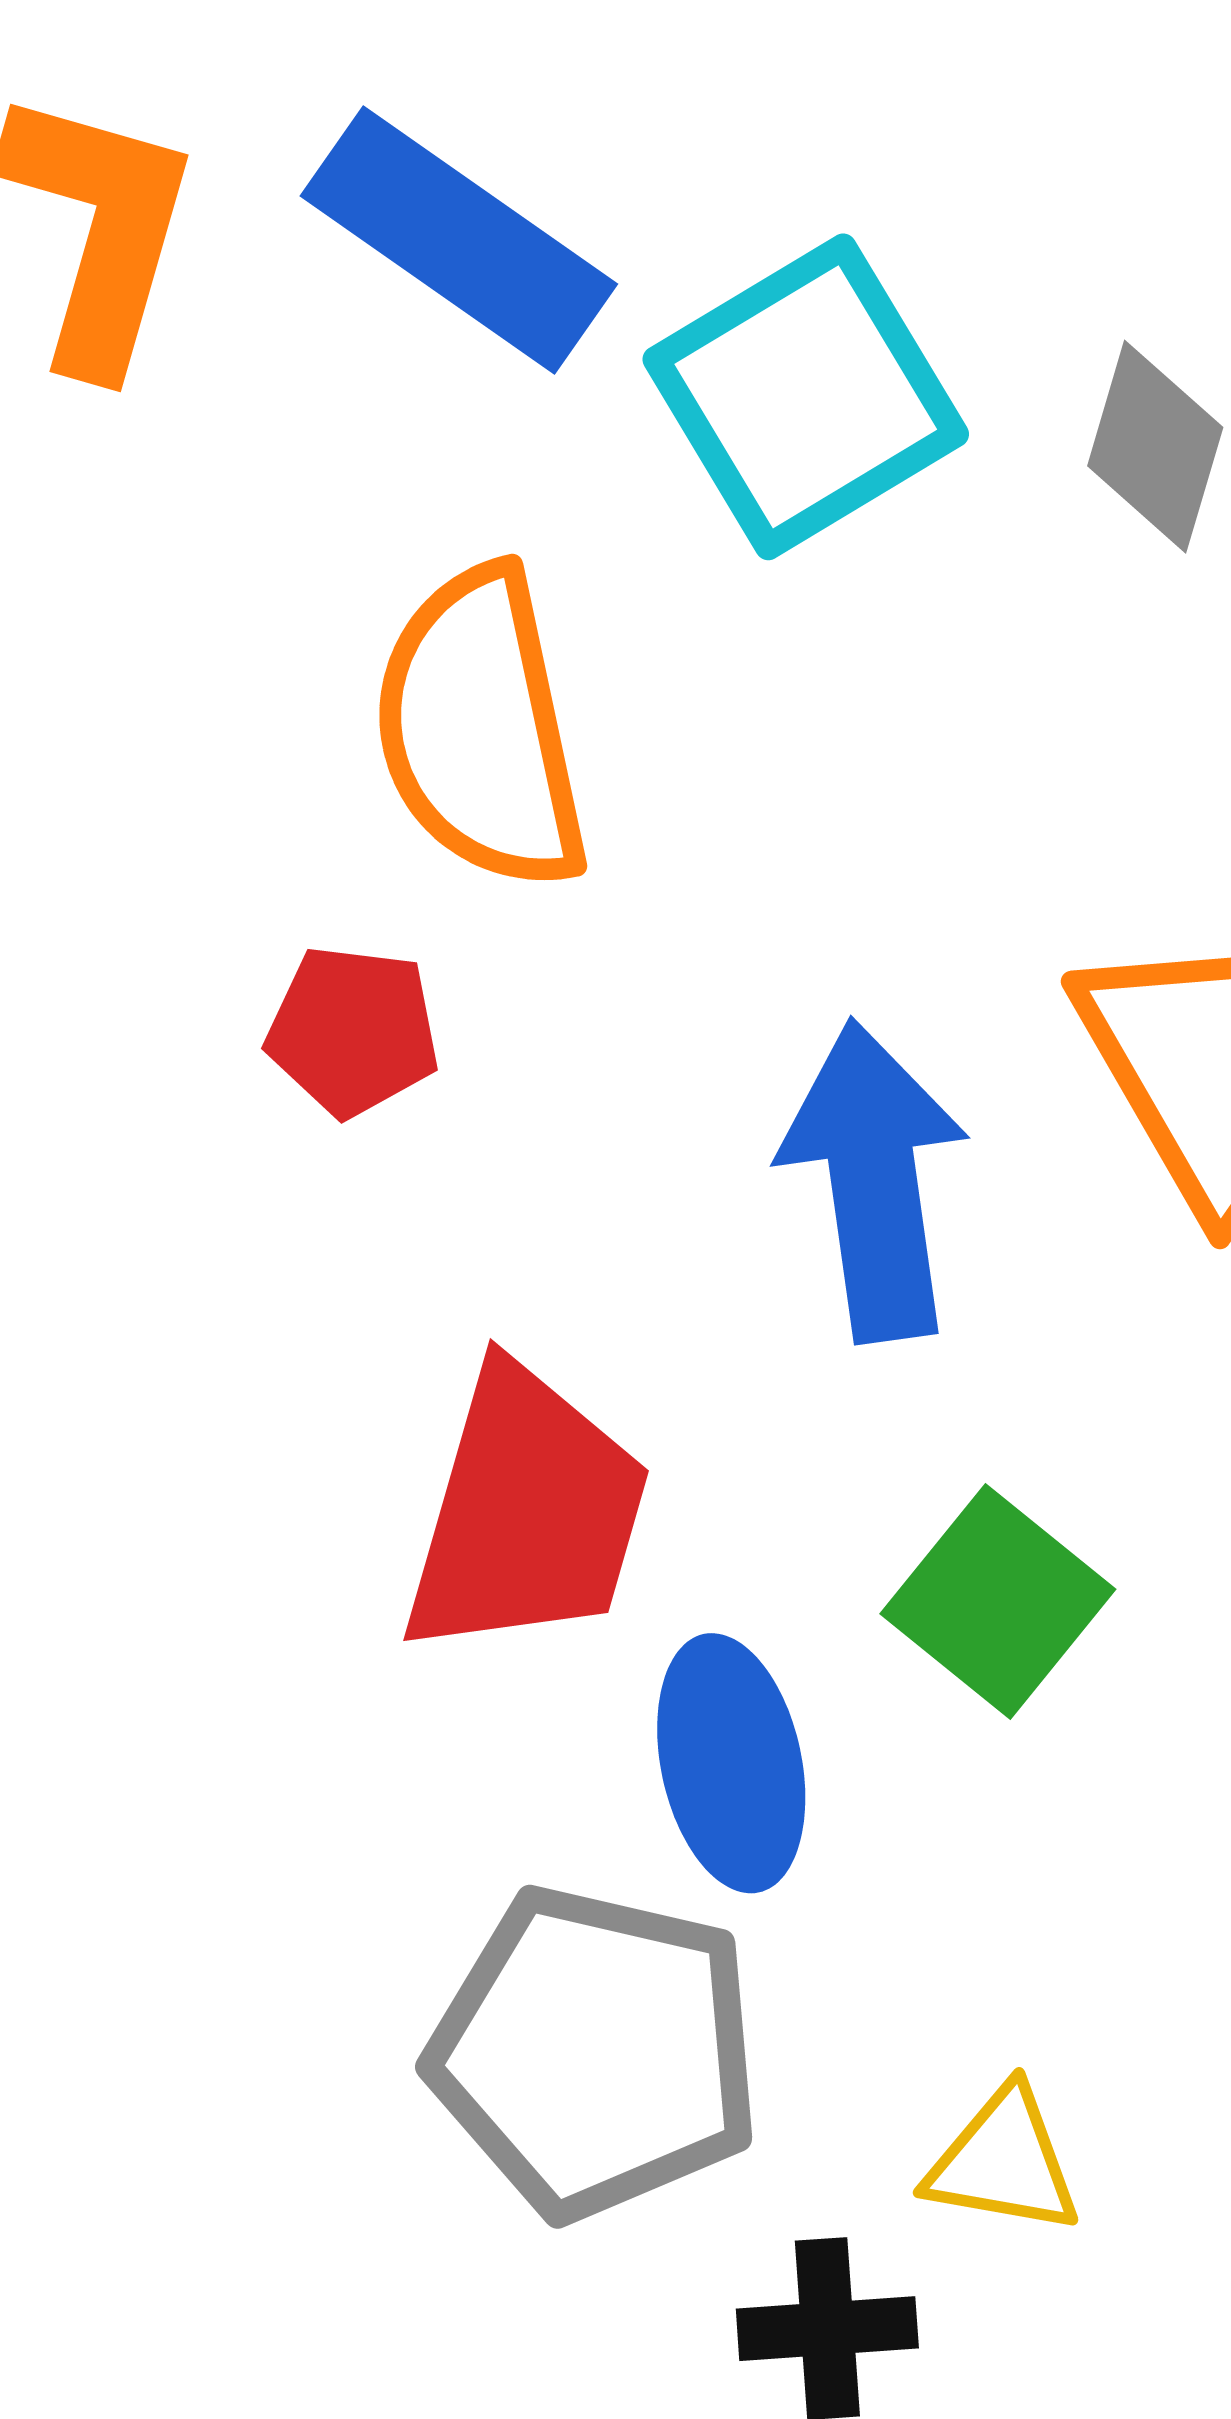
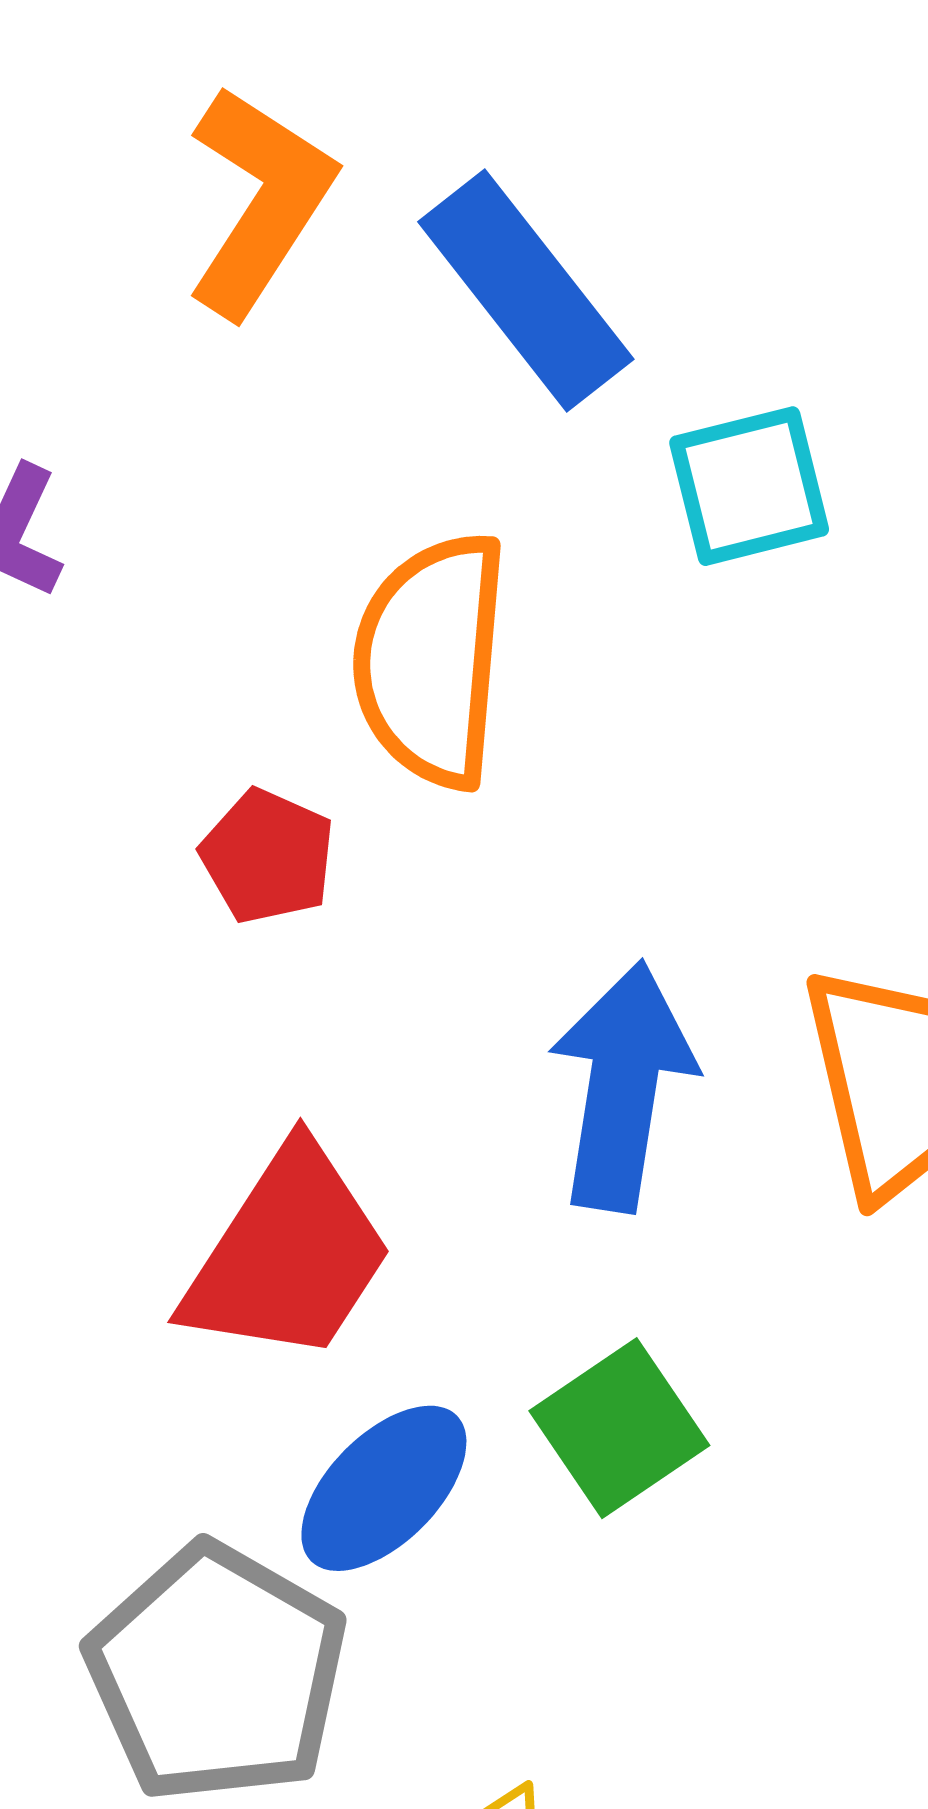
cyan square: (806, 397) -> (749, 486), size x0.7
blue ellipse: (731, 1763) -> (384, 1488), turned 40

